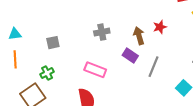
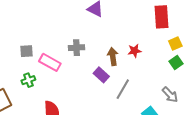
pink rectangle: (95, 70) -> (50, 62), moved
green cross: (47, 73) -> (28, 80), moved

